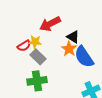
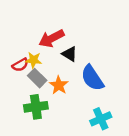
black triangle: (73, 37) -> (70, 54), moved
orange star: (69, 49) -> (59, 85), moved

